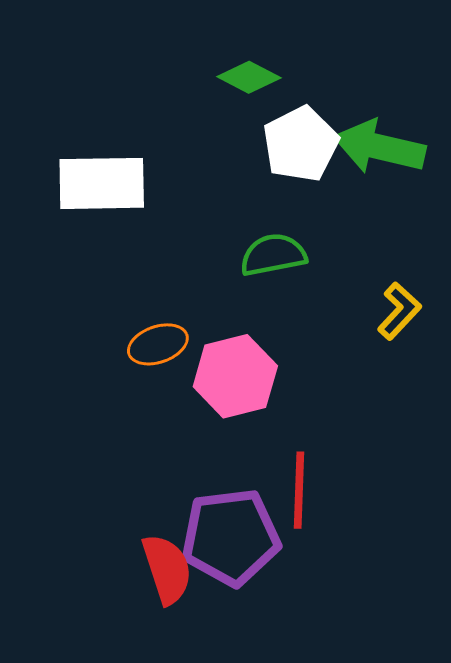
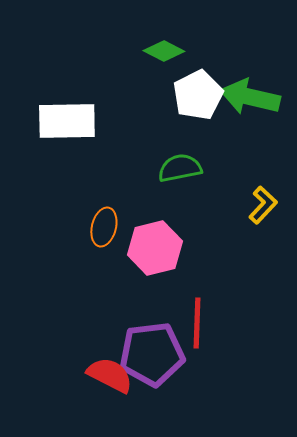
orange ellipse: (158, 344) -> (104, 227), turned -57
red semicircle: (167, 569) -> (110, 375), turned -45

